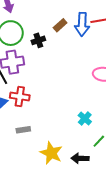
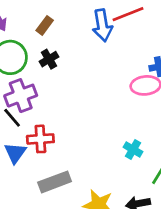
brown rectangle: (60, 25) -> (45, 25), moved
gray rectangle: (23, 130) -> (55, 182), size x1.6

